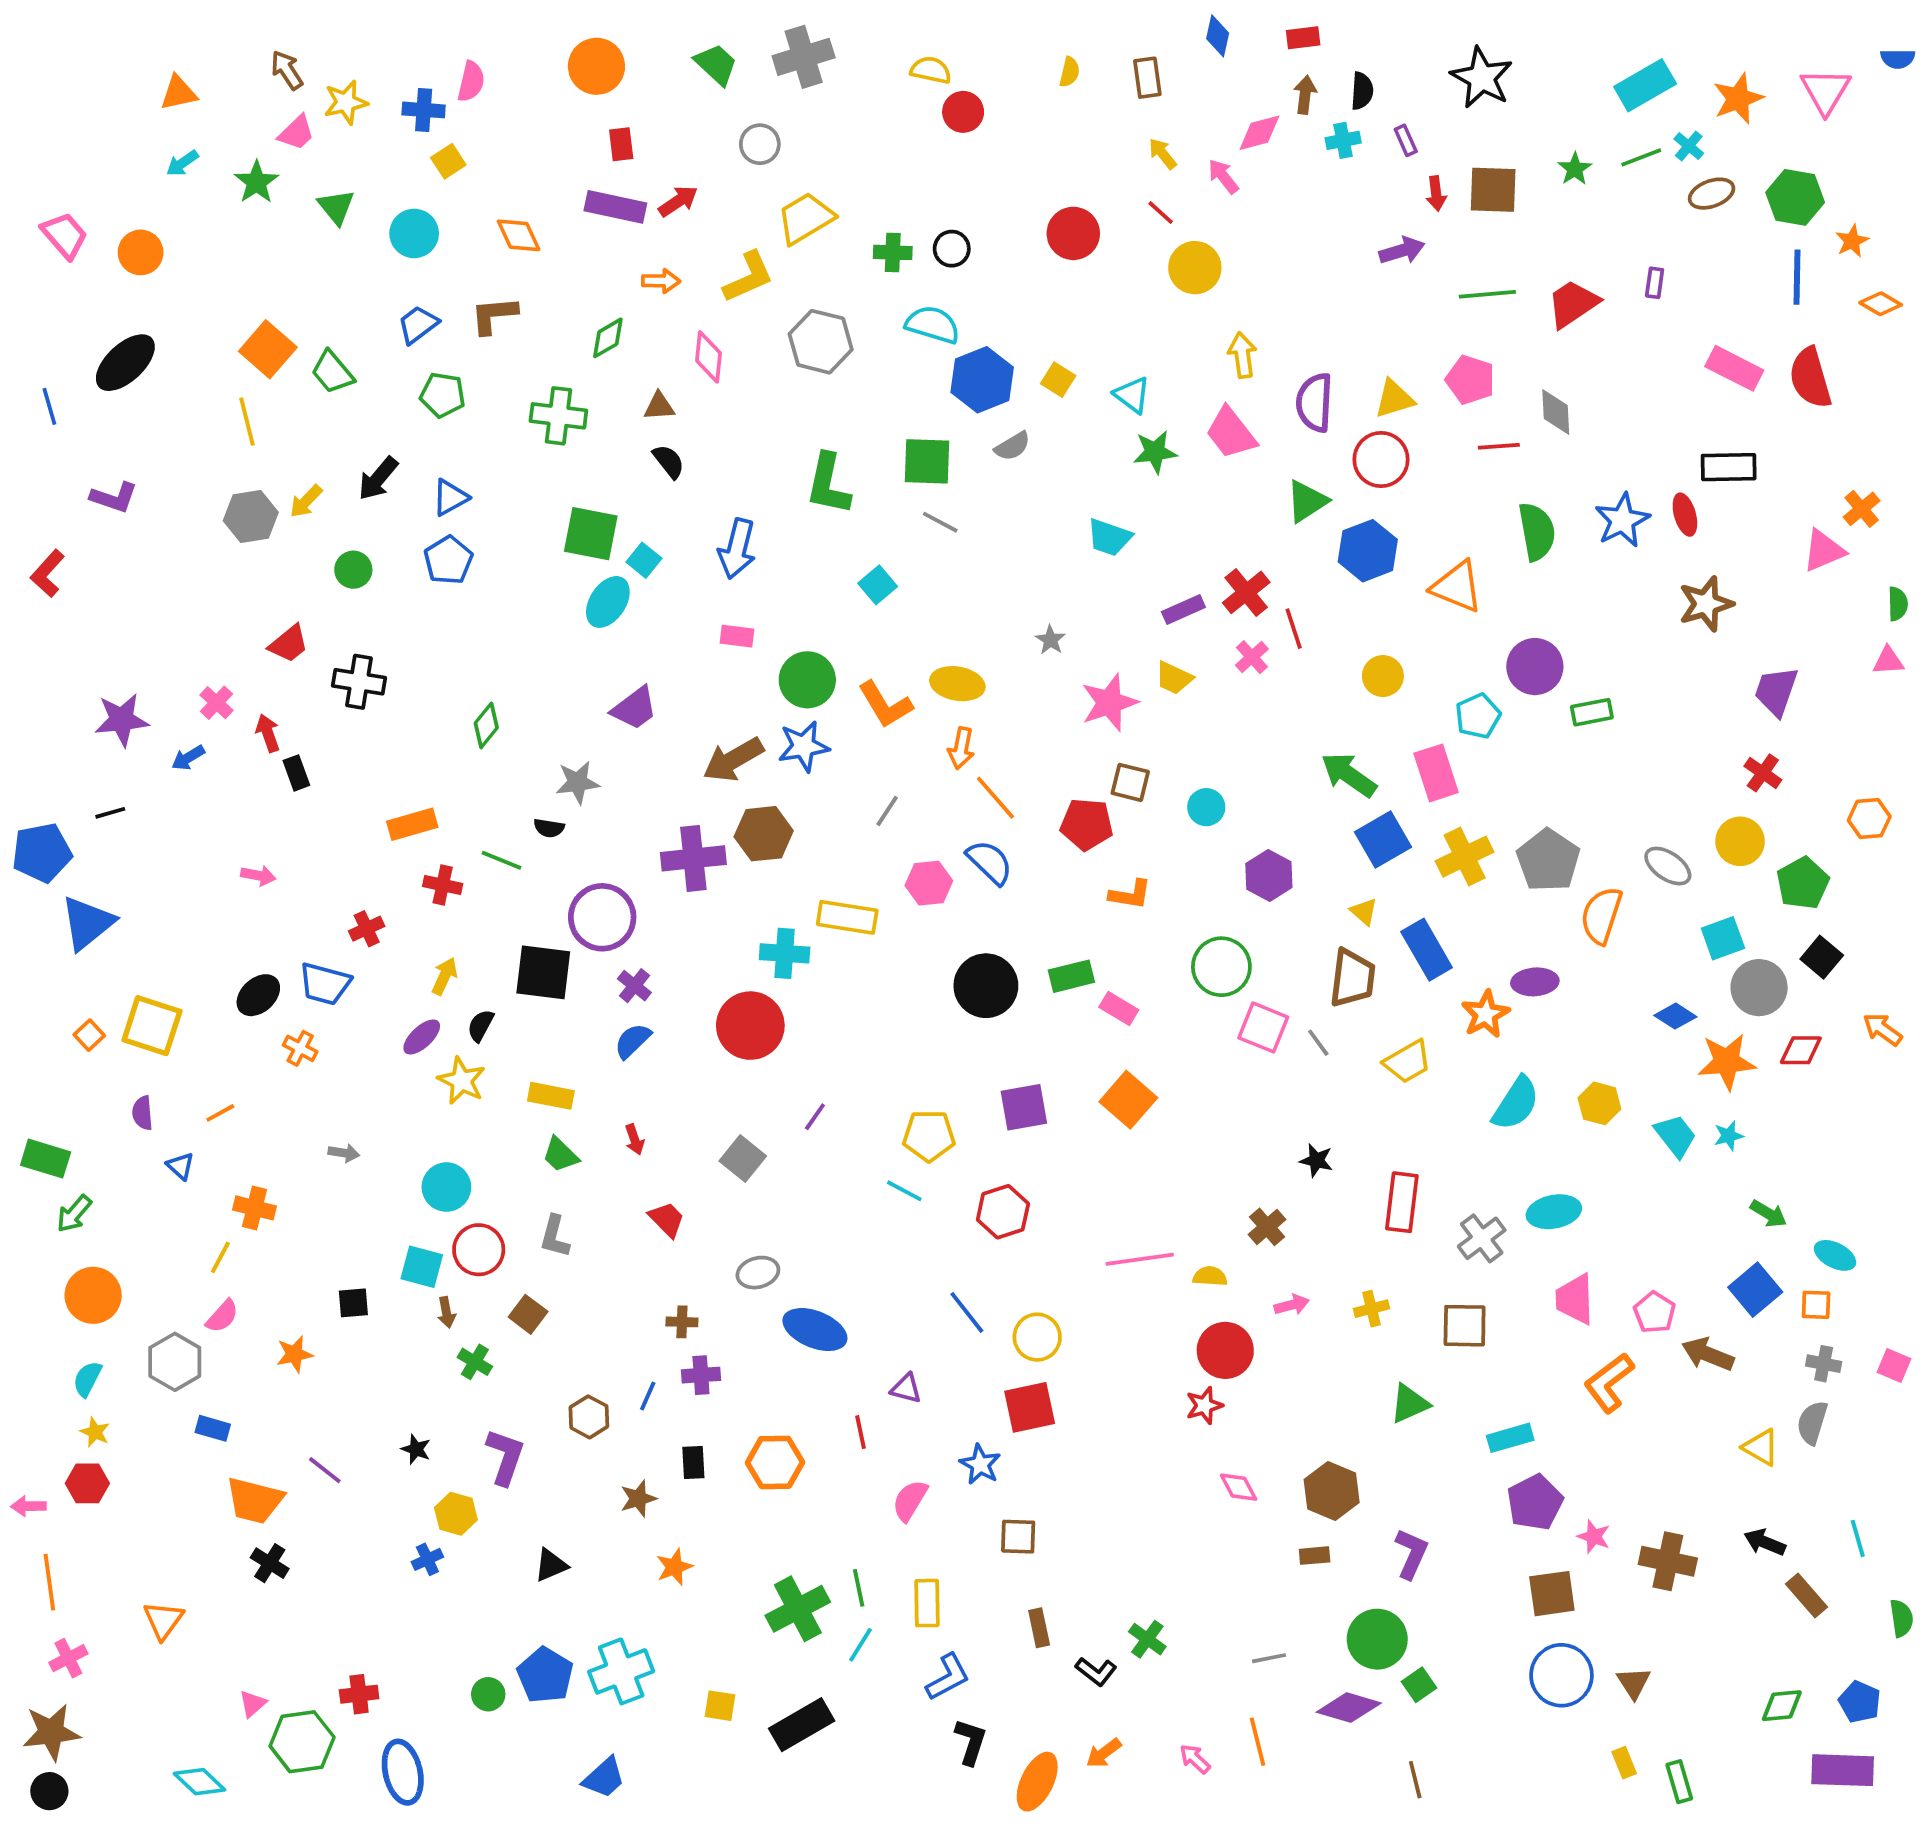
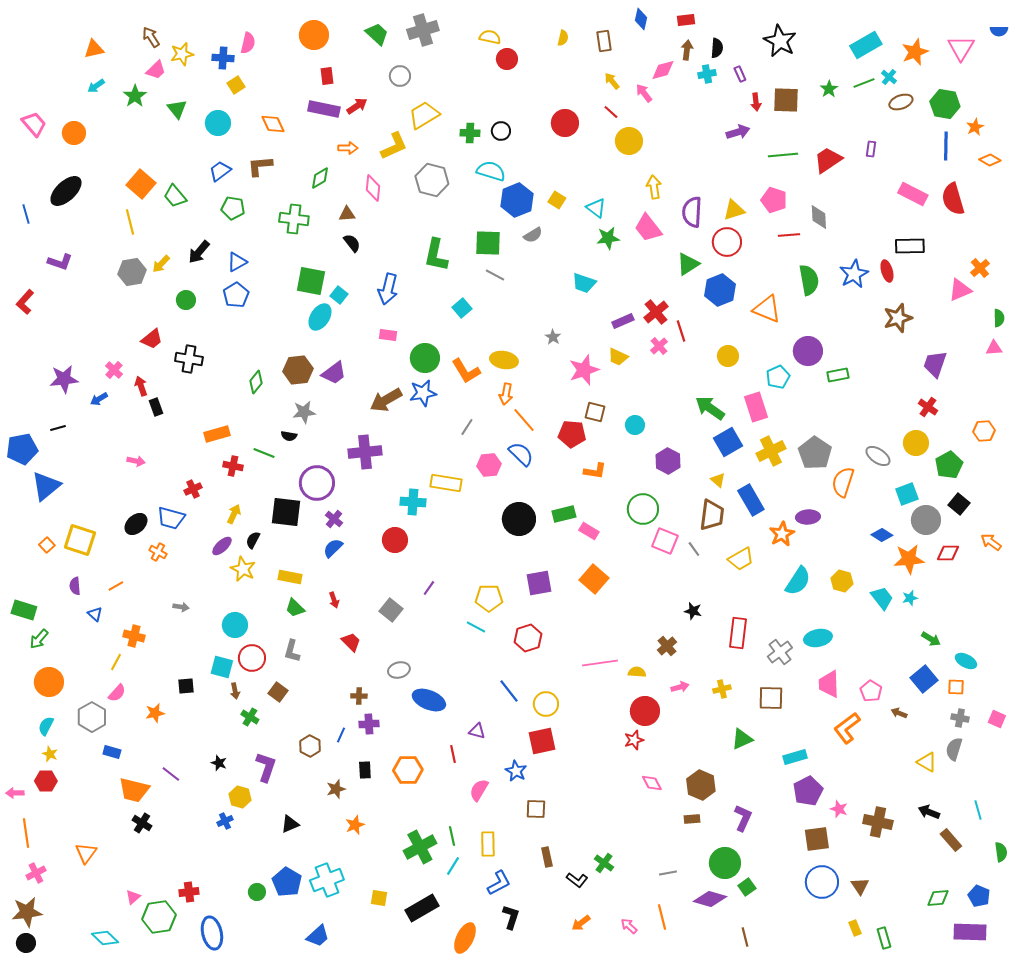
brown hexagon: (764, 834) -> (298, 370), moved
red circle: (750, 1026) -> (395, 540), size x0.7
brown arrow: (1708, 1354) -> (899, 713), size x0.6
orange ellipse: (1037, 1782) -> (465, 938), moved

